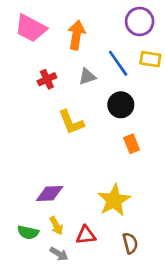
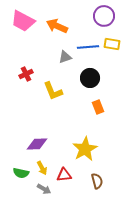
orange arrow: (76, 35) -> (57, 26), turned -75
blue line: (118, 63) -> (88, 47), turned -60
red cross: (47, 79) -> (26, 74), moved

